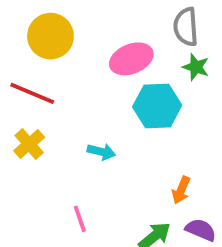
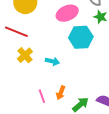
yellow cross: (29, 144) -> (25, 55), moved
orange arrow: (181, 190) -> (61, 93), moved

